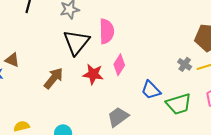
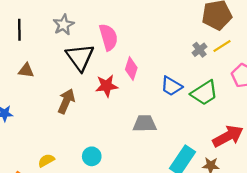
brown triangle: (12, 60) -> (26, 70), moved
gray cross: (185, 64) -> (199, 50), turned 32
gray trapezoid: (118, 117) -> (145, 124), turned 50

